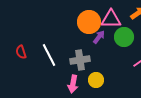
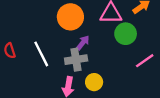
orange circle: (89, 22) -> (70, 17), moved
purple arrow: (99, 37) -> (83, 43), moved

